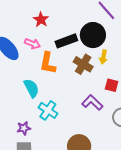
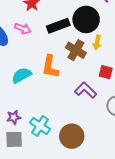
orange L-shape: (48, 63) -> (50, 67), moved
cyan semicircle: (31, 88) -> (22, 75), turned -90
cyan cross: (48, 110) -> (40, 126), moved

